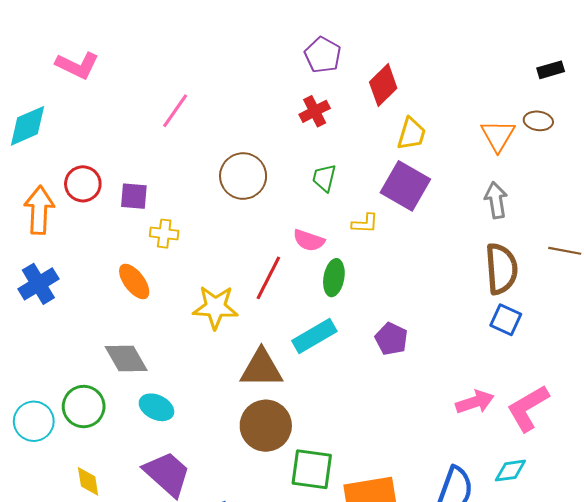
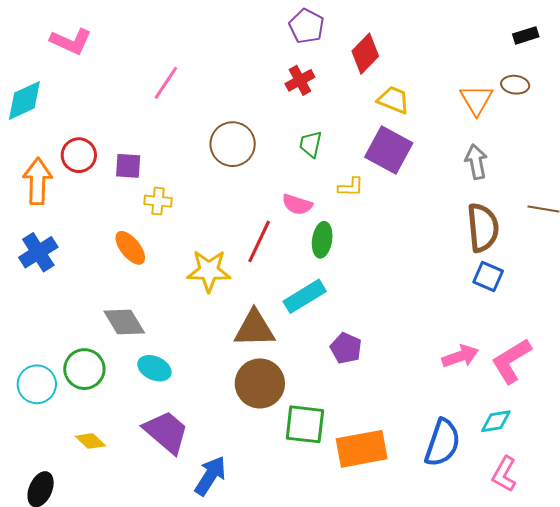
yellow trapezoid: (411, 134) -> (393, 100), turned -84
purple pentagon: (391, 339) -> (346, 348), moved
yellow diamond: (88, 481) -> (90, 441), turned -36

